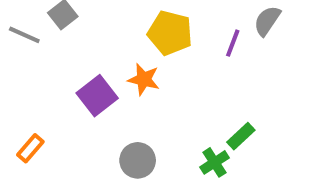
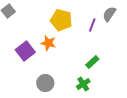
green rectangle: (241, 136) -> (92, 62), moved

